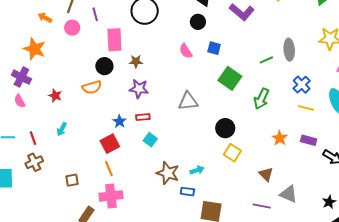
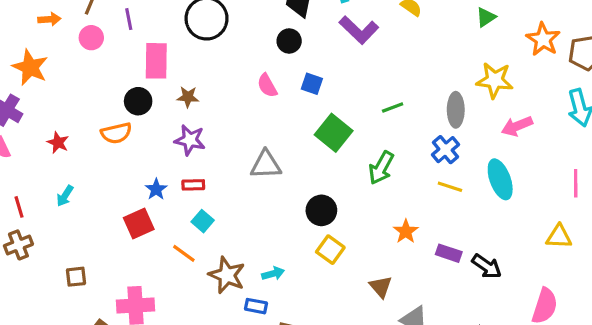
orange arrow: (45, 18) -> (49, 19), turned 144
gray ellipse: (289, 50) -> (456, 110), moved
purple rectangle: (309, 140) -> (449, 253), moved
orange line: (109, 169) -> (184, 253), moved, turned -35

